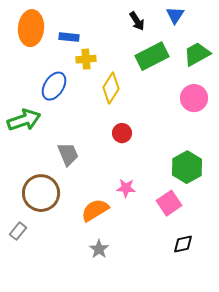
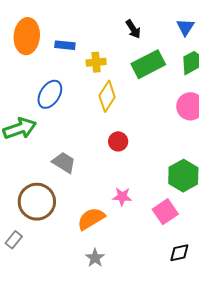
blue triangle: (175, 15) -> (185, 27), moved
yellow cross: (86, 59) -> (96, 62), moved
gray trapezoid: (68, 154) -> (64, 163), turned -35

